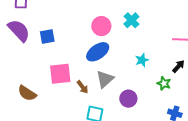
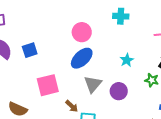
cyan cross: (131, 20) -> (121, 16), moved, turned -35
brown arrow: (83, 87) -> (72, 106), moved
purple circle: (128, 99) -> (119, 91), moved

